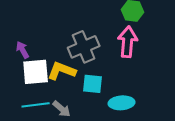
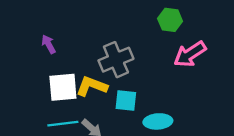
pink arrow: (128, 42) -> (190, 54), moved, turned -128
purple arrow: (23, 50) -> (49, 44), moved

